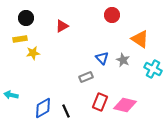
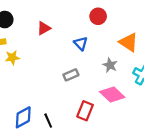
blue triangle: (102, 58) -> (81, 43), moved
gray rectangle: (86, 77) -> (71, 75), moved
pink diamond: (125, 105) -> (112, 94), moved, turned 30

